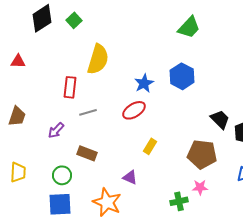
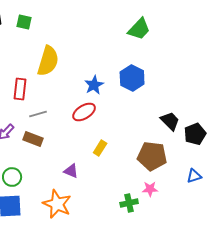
green square: (74, 20) -> (24, 22), turned -35
brown rectangle: (87, 153) -> (33, 139), moved
purple triangle: (130, 177) -> (71, 171), moved

